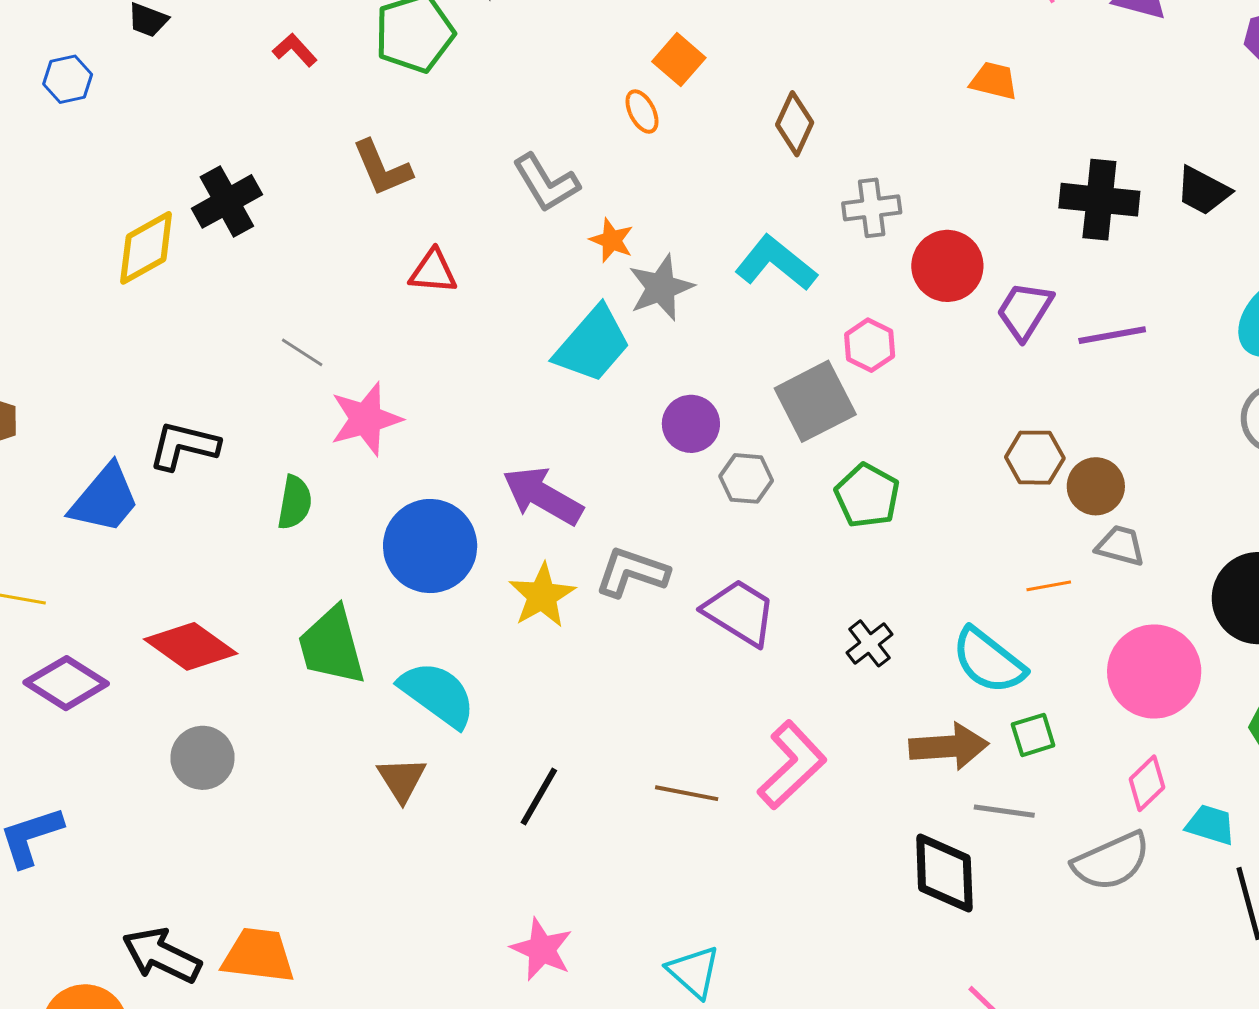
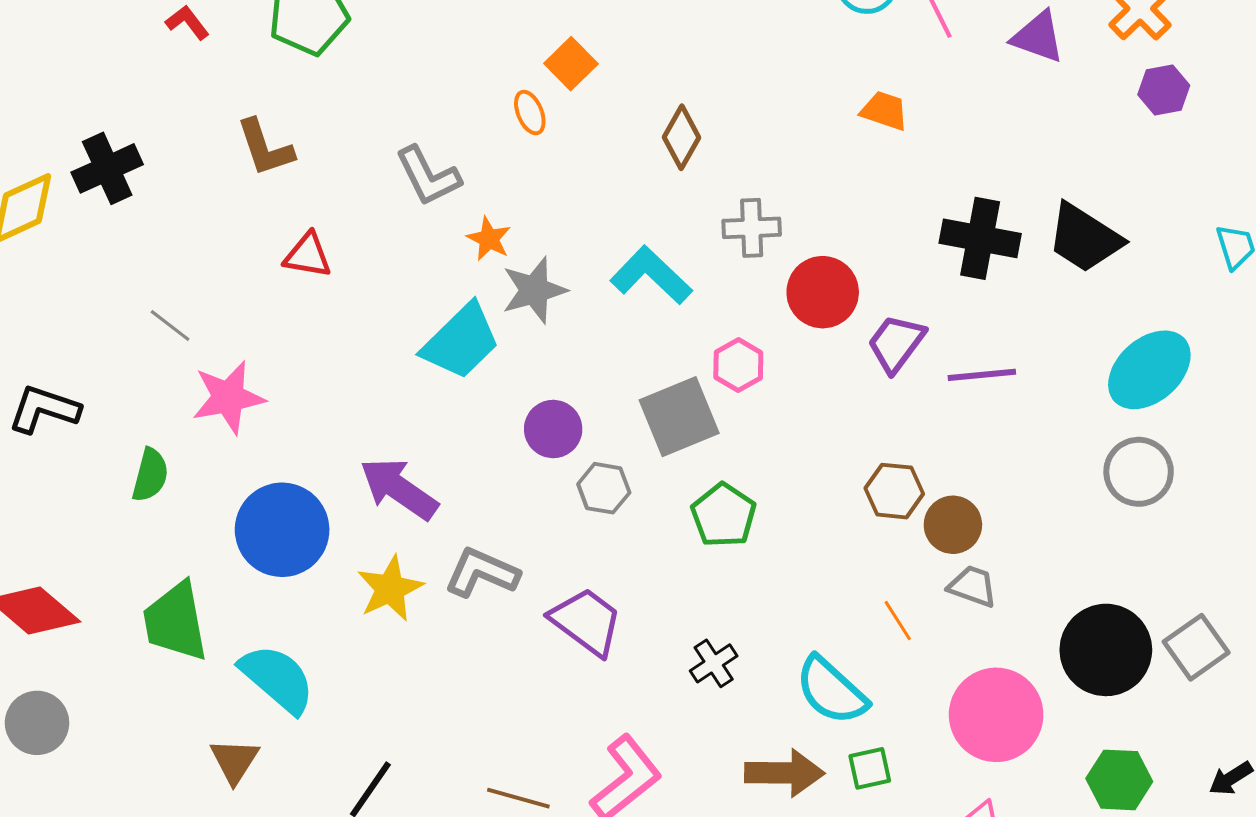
black trapezoid: (1203, 191) -> (1085, 238), size x1.4
orange line: (1049, 586) -> (898, 621), turned 63

